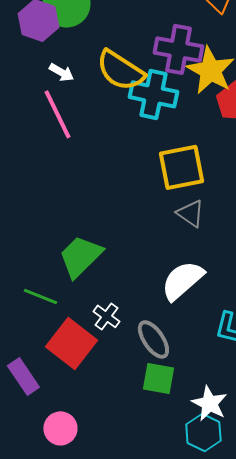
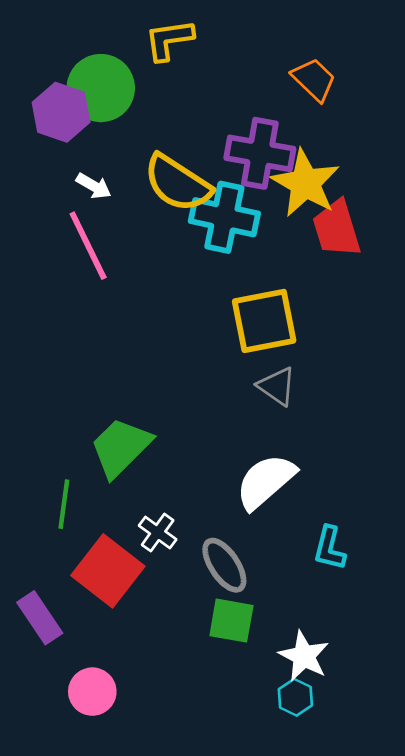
green line: (40, 296) -> (64, 504), turned 76
cyan hexagon: (203, 432) -> (295, 697), size x0.7

